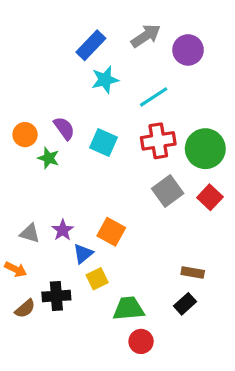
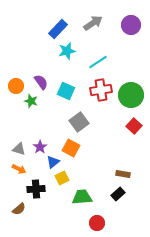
purple circle: (188, 50) -> (131, 25), moved
gray square: (168, 191) -> (79, 122), moved
orange arrow: (16, 269) -> (19, 169), moved
brown semicircle: (25, 309) -> (19, 209), moved
red circle: (141, 341) -> (97, 223), moved

